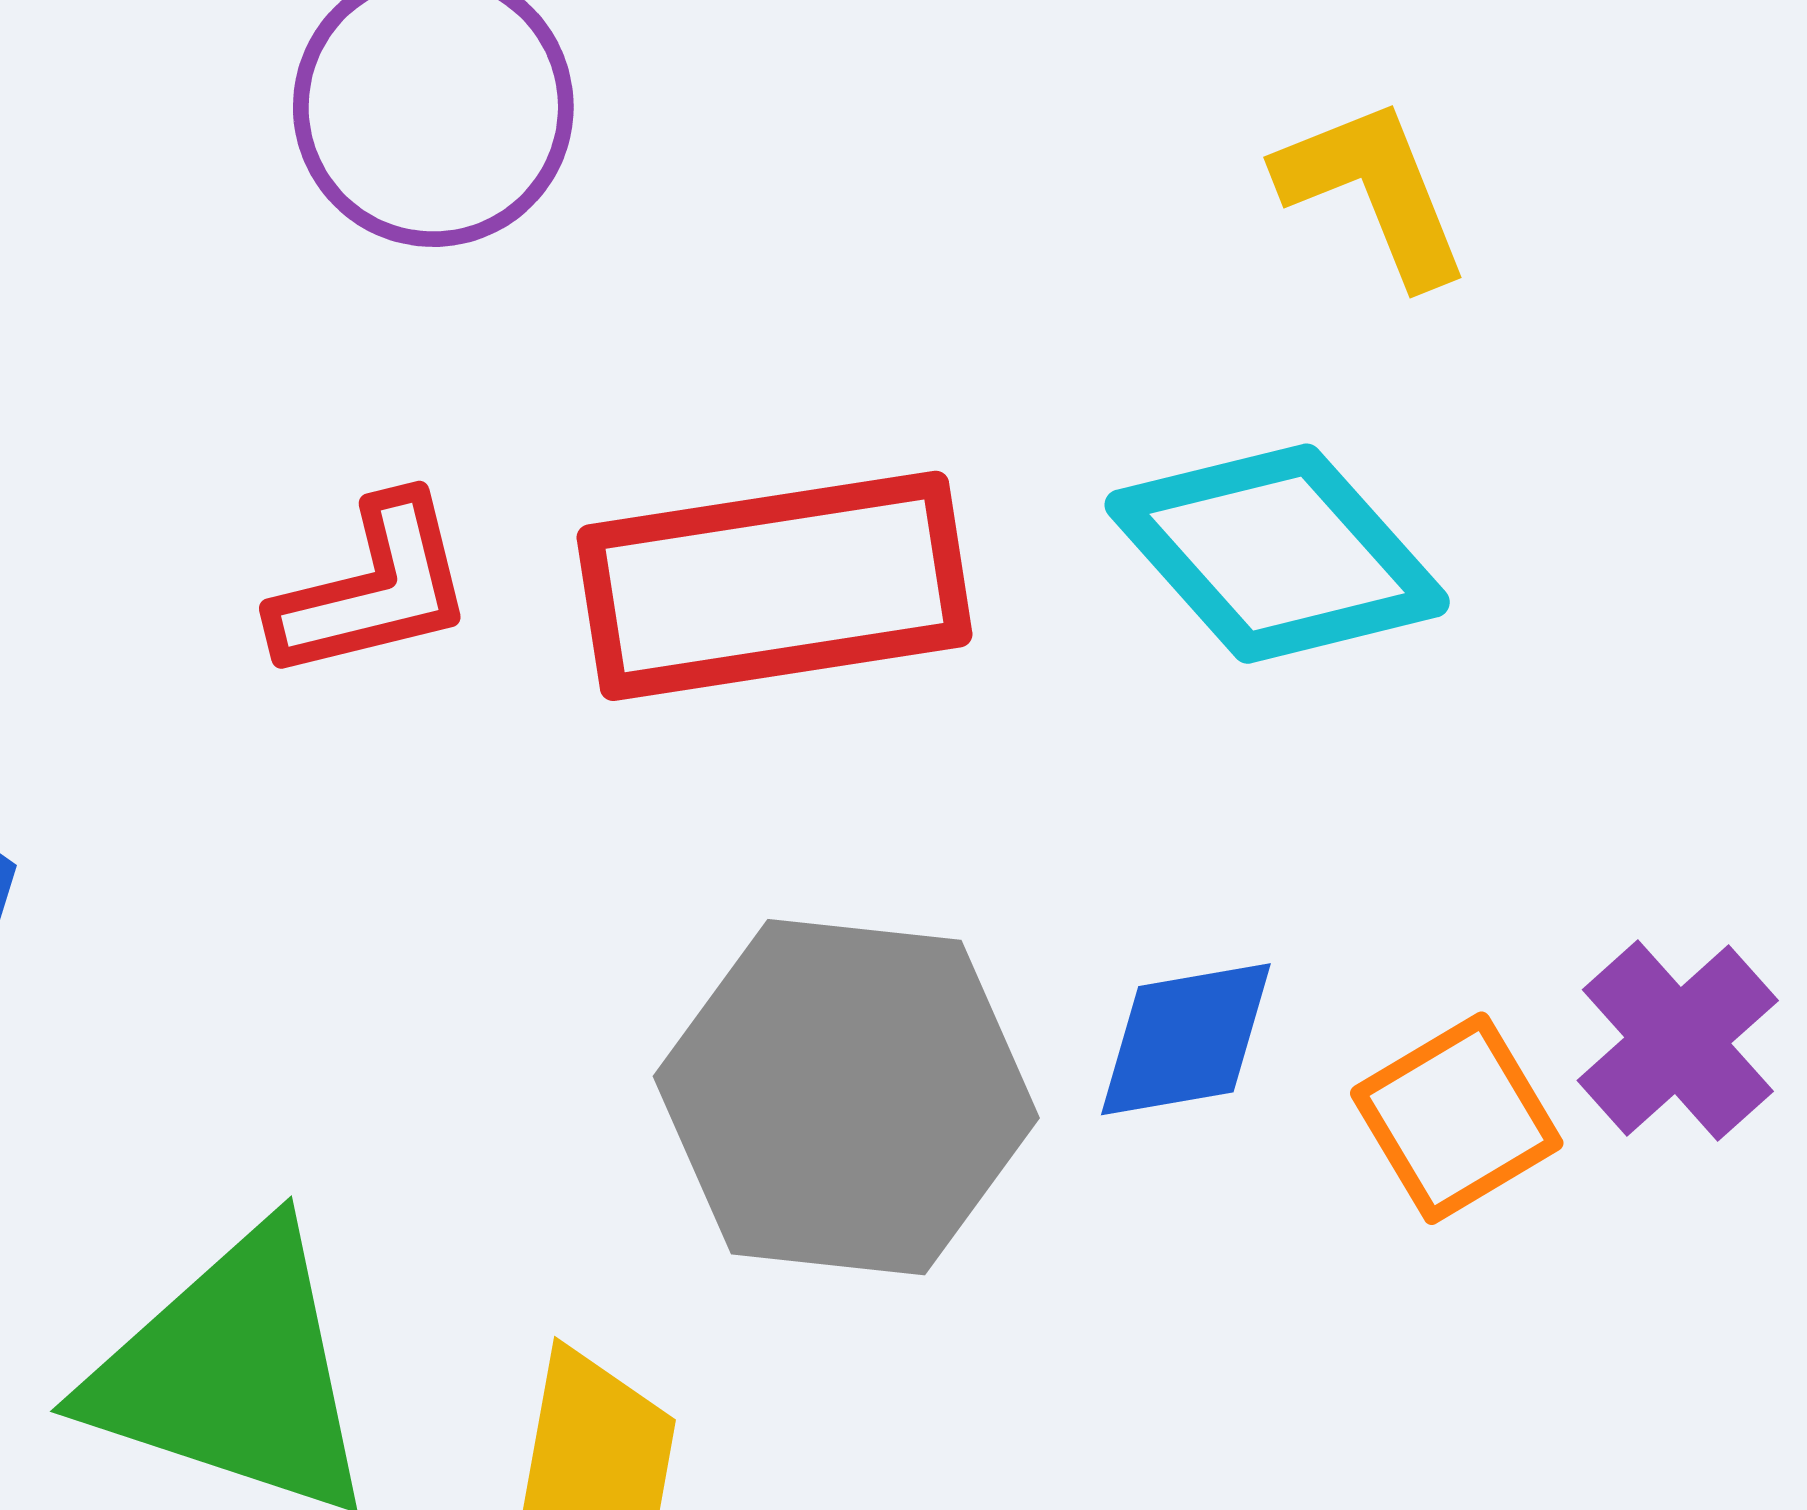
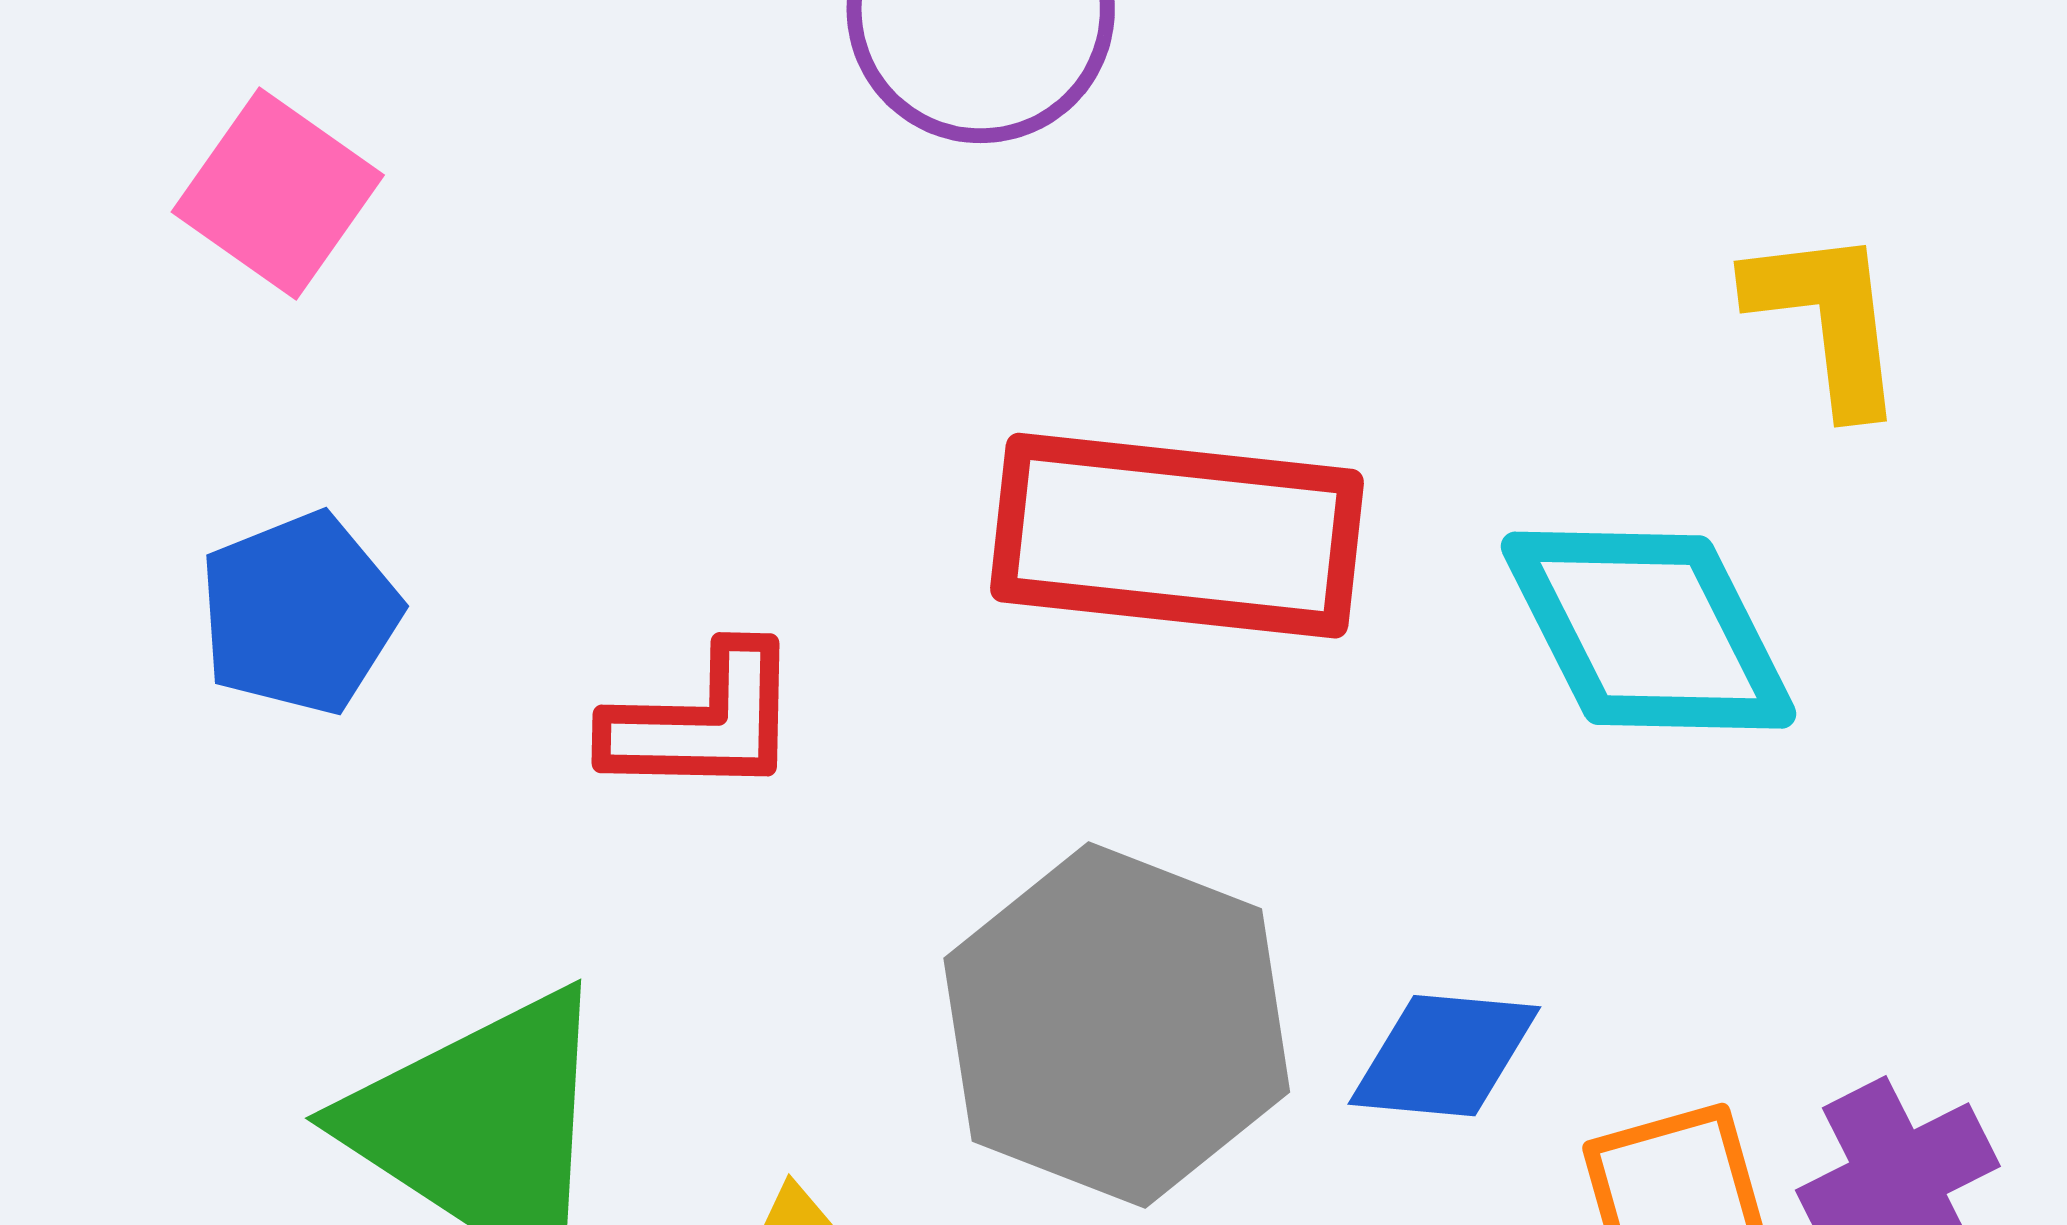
red L-shape: (373, 589) -> (703, 722), moved

